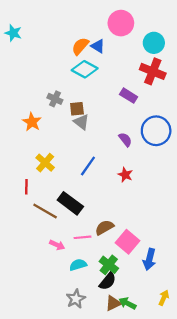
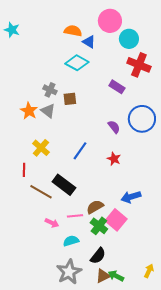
cyan circle: (154, 43) -> (129, 39), moved
orange semicircle: (80, 46) -> (73, 31), moved, turned 60
gray triangle: (81, 122) -> (48, 111), moved
blue arrow: (149, 259) -> (131, 197), moved, turned 60
green cross: (109, 265) -> (99, 226), moved
gray star: (76, 299) -> (69, 272), size x1.4

